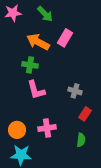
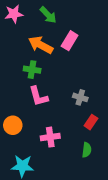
orange circle: (17, 130) -> (13, 125), moved

